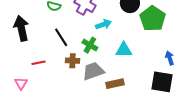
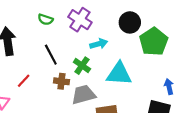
cyan triangle: (124, 50) -> (119, 74), size x1.4
red line: (38, 63) -> (24, 81), turned -40

